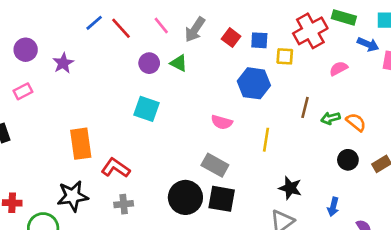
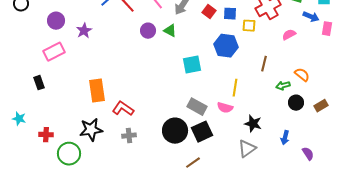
pink rectangle: (23, 91) -> (54, 52), size x1.5
cyan square: (146, 109) -> (192, 65), moved, turned -30
green arrow: (330, 118) -> (283, 86), moved
pink semicircle: (222, 122) -> (225, 108), moved
black square: (222, 199) -> (202, 132), turned -35

